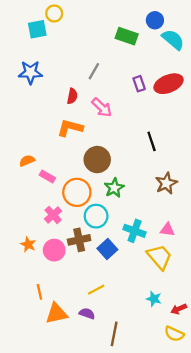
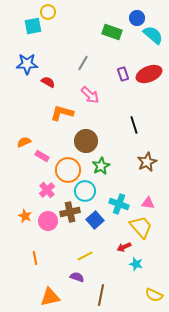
red semicircle: (72, 96) -> (48, 82), moved, turned -72
red arrow: (179, 309) -> (124, 247), moved
orange triangle: (56, 313) -> (50, 297), moved

